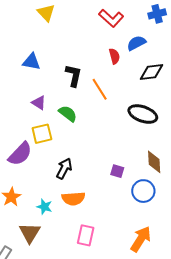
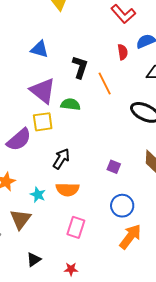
purple triangle: (39, 103) -> (43, 91), size x1.8
green semicircle: (68, 114) -> (70, 104), turned -36
blue circle: (143, 191) -> (122, 206), moved

